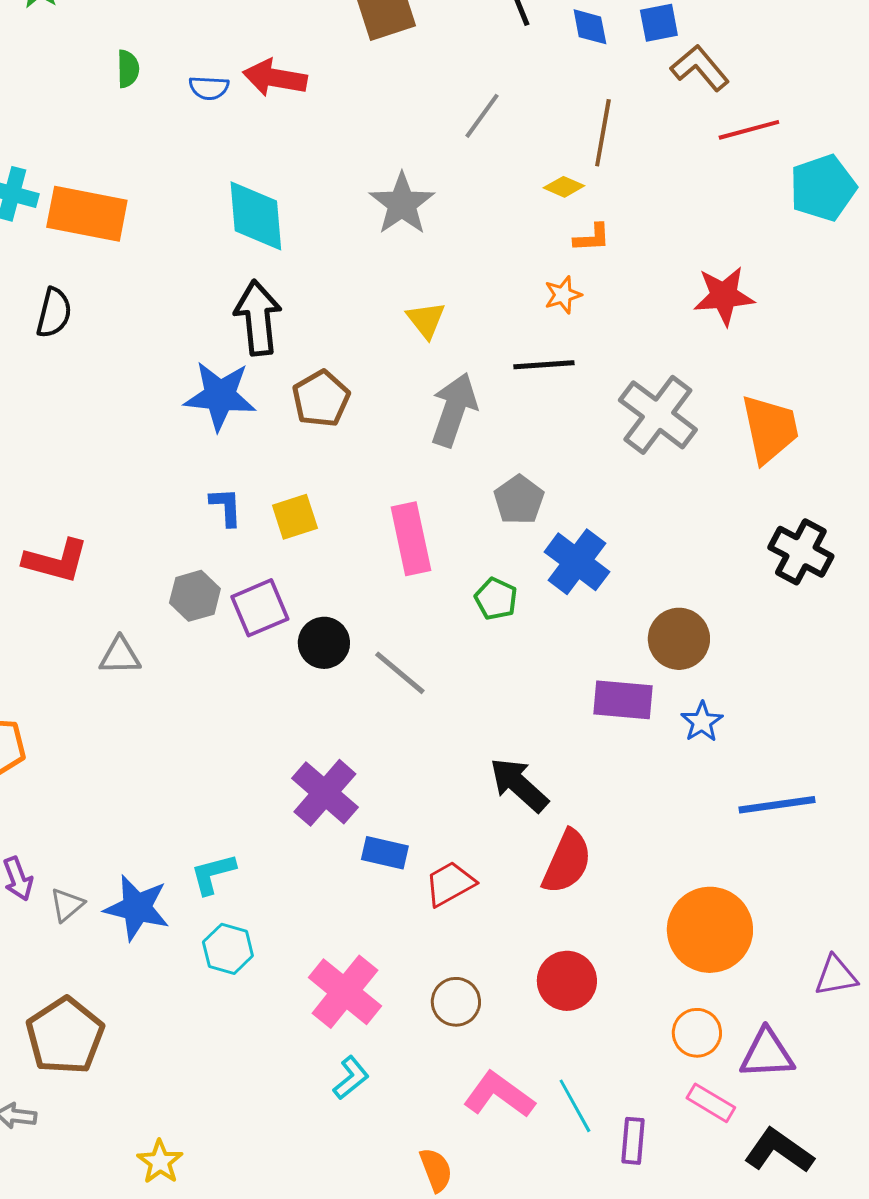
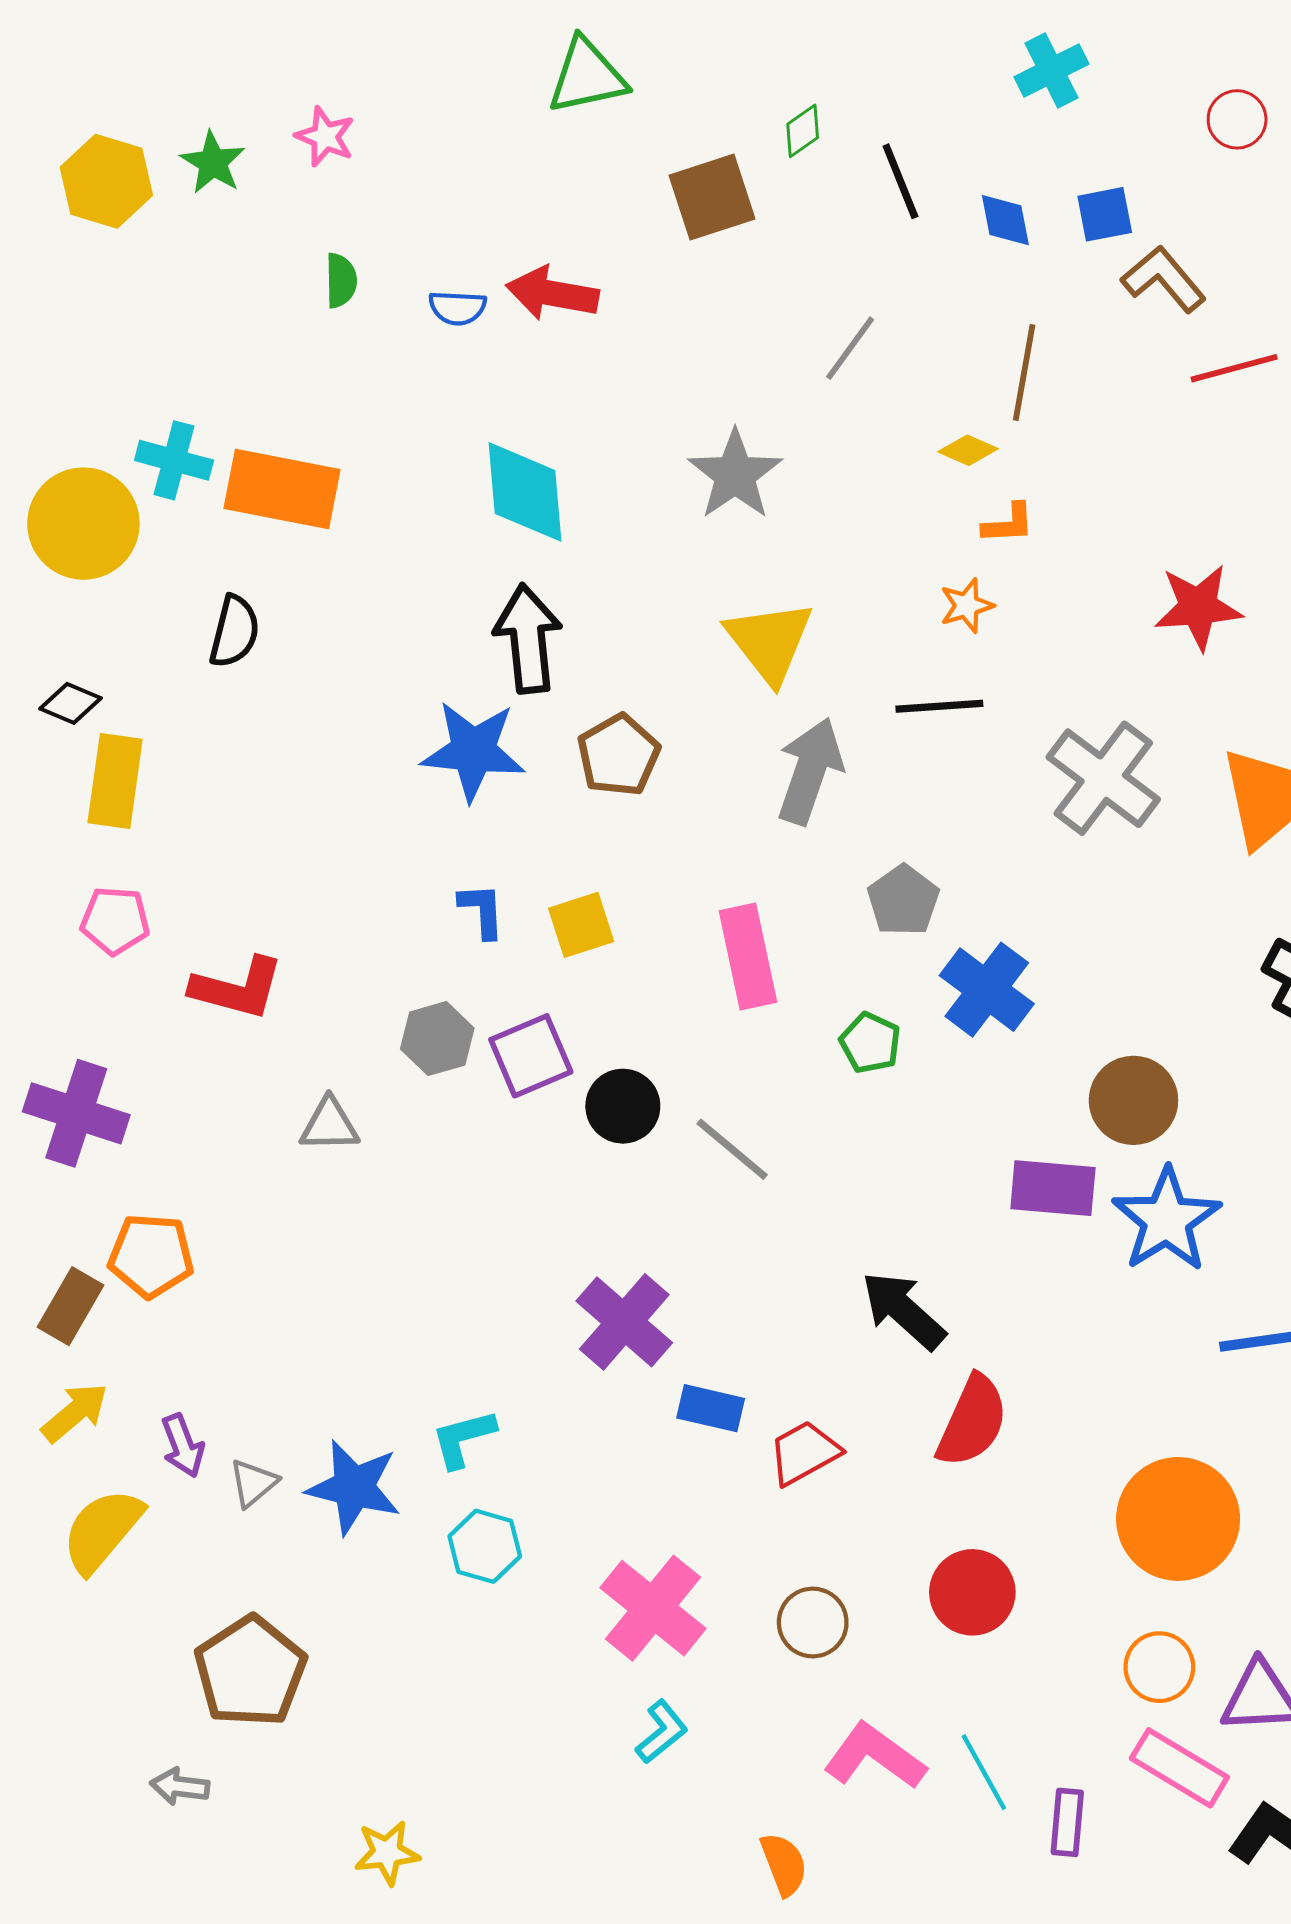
yellow triangle: (426, 320) -> (770, 642), size x1.6
blue star: (702, 722) -> (1167, 1220), size x1.8
pink rectangle: (711, 1103) -> (1179, 1768), size x1.4
yellow star: (160, 1162) -> (387, 1853), turned 30

